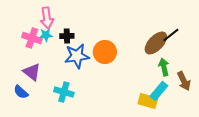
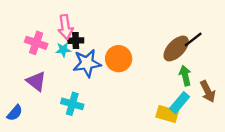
pink arrow: (47, 18) -> (65, 27), moved
cyan star: (46, 35) -> (63, 50), moved
blue semicircle: (21, 92) -> (15, 113), moved, turned -91

